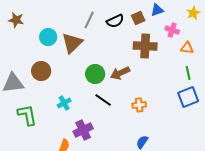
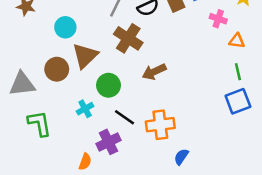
brown triangle: (72, 43) -> (85, 56), moved
brown cross: (145, 46) -> (128, 38), moved, turned 30
green circle: (95, 74) -> (108, 85), moved
black line: (103, 100) -> (125, 117), moved
orange cross: (139, 105) -> (160, 125), moved, size x1.6

